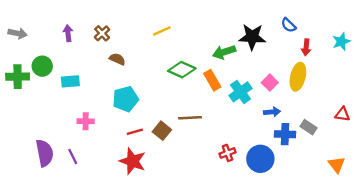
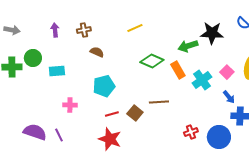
brown cross: (102, 33) -> (84, 30), turned 32
blue arrow: (272, 112) -> (229, 97), turned 56
purple semicircle: (45, 153) -> (35, 132), turned -60

